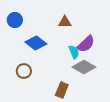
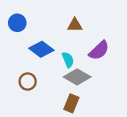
cyan semicircle: (74, 52) -> (68, 60), moved
gray diamond: (84, 67) -> (77, 77), moved

